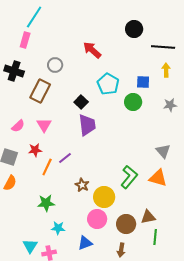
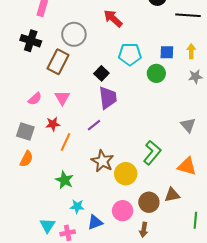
gray circle: (55, 65) -> (74, 34), size x1.5
yellow arrow: (166, 70) -> (191, 51), moved
cyan pentagon: (108, 84) -> (130, 54), turned -30
purple line: (65, 158) -> (94, 125), moved
orange triangle: (158, 178) -> (187, 166), moved
brown star: (82, 185) -> (102, 161), size x1.5
green star: (46, 203) -> (64, 180), turned 30
pink circle: (97, 219) -> (123, 211), moved
green line: (155, 237) -> (195, 220), moved
blue triangle: (85, 243) -> (95, 222), moved

